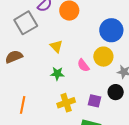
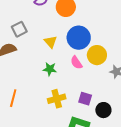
gray square: (26, 23) -> (19, 29), moved, size x0.7
blue circle: (111, 30) -> (79, 38), moved
black circle: (116, 92) -> (103, 110), moved

